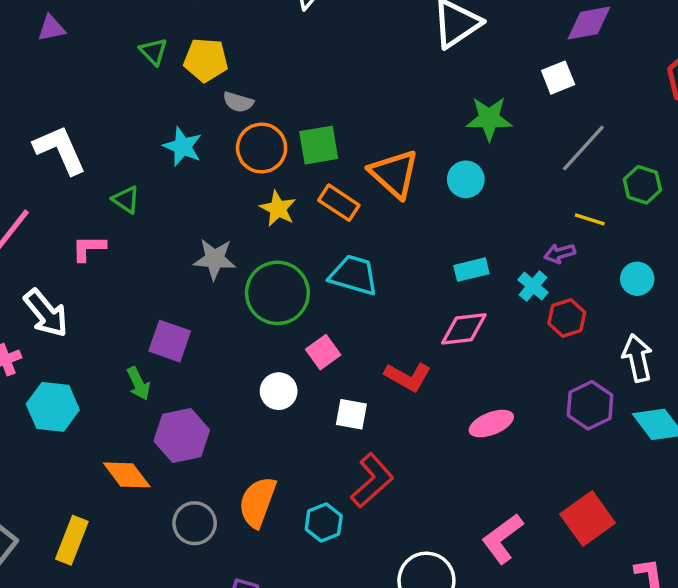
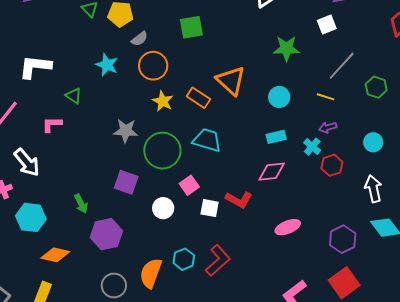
gray semicircle: (238, 102) -> (139, 39), turned -54
green square: (319, 145) -> (191, 27), moved
white L-shape: (60, 150) -> (35, 67), turned -60
cyan circle: (466, 179) -> (279, 97), moved
yellow line: (590, 219) -> (326, 97), moved
purple square: (170, 341) -> (126, 182), moved
purple hexagon: (590, 405) -> (343, 239), moved
white square: (351, 414) -> (210, 208), moved
orange diamond: (127, 475) -> (55, 255), moved, turned -40
cyan hexagon: (324, 523) -> (184, 259), moved

